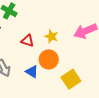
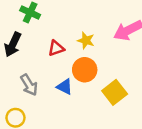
red triangle: (27, 41) -> (56, 48), turned -32

